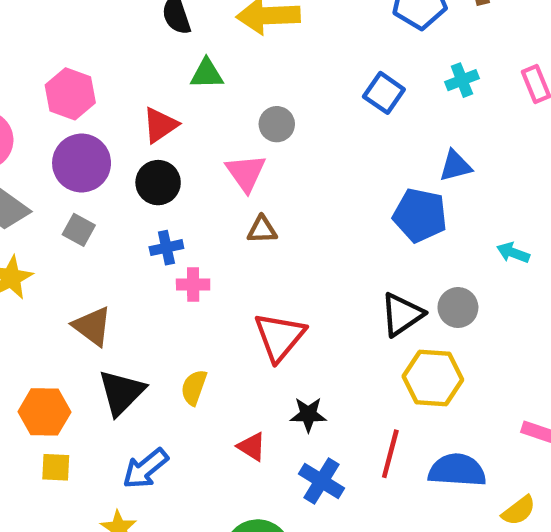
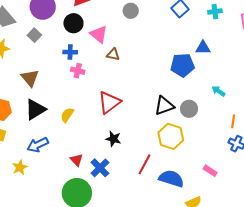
pink triangle: (246, 173) -> (99, 34), moved, turned -30
blue pentagon: (420, 215) -> (182, 65), turned -30
red triangle: (252, 447) -> (77, 160), moved
blue cross: (321, 481) -> (100, 168), moved

